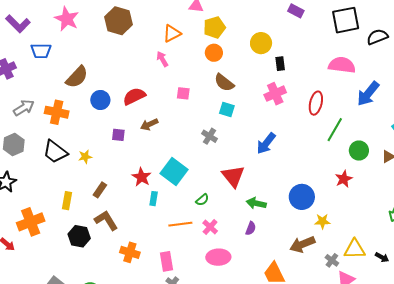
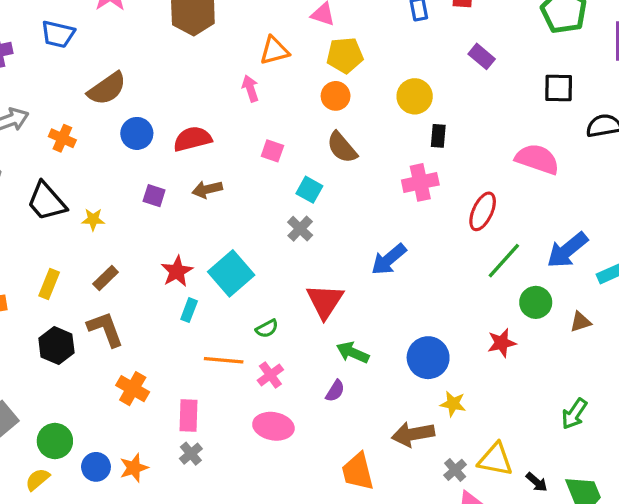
black square: (346, 20) -> (559, 88), size x0.7
blue arrow: (368, 94) -> (567, 250), moved
cyan square: (227, 109) -> (309, 190), moved
orange cross: (57, 112) -> (62, 138), size x0.7

